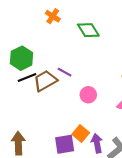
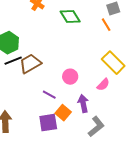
purple line: (65, 72) -> (49, 95), moved
purple arrow: (97, 143) -> (83, 104), moved

